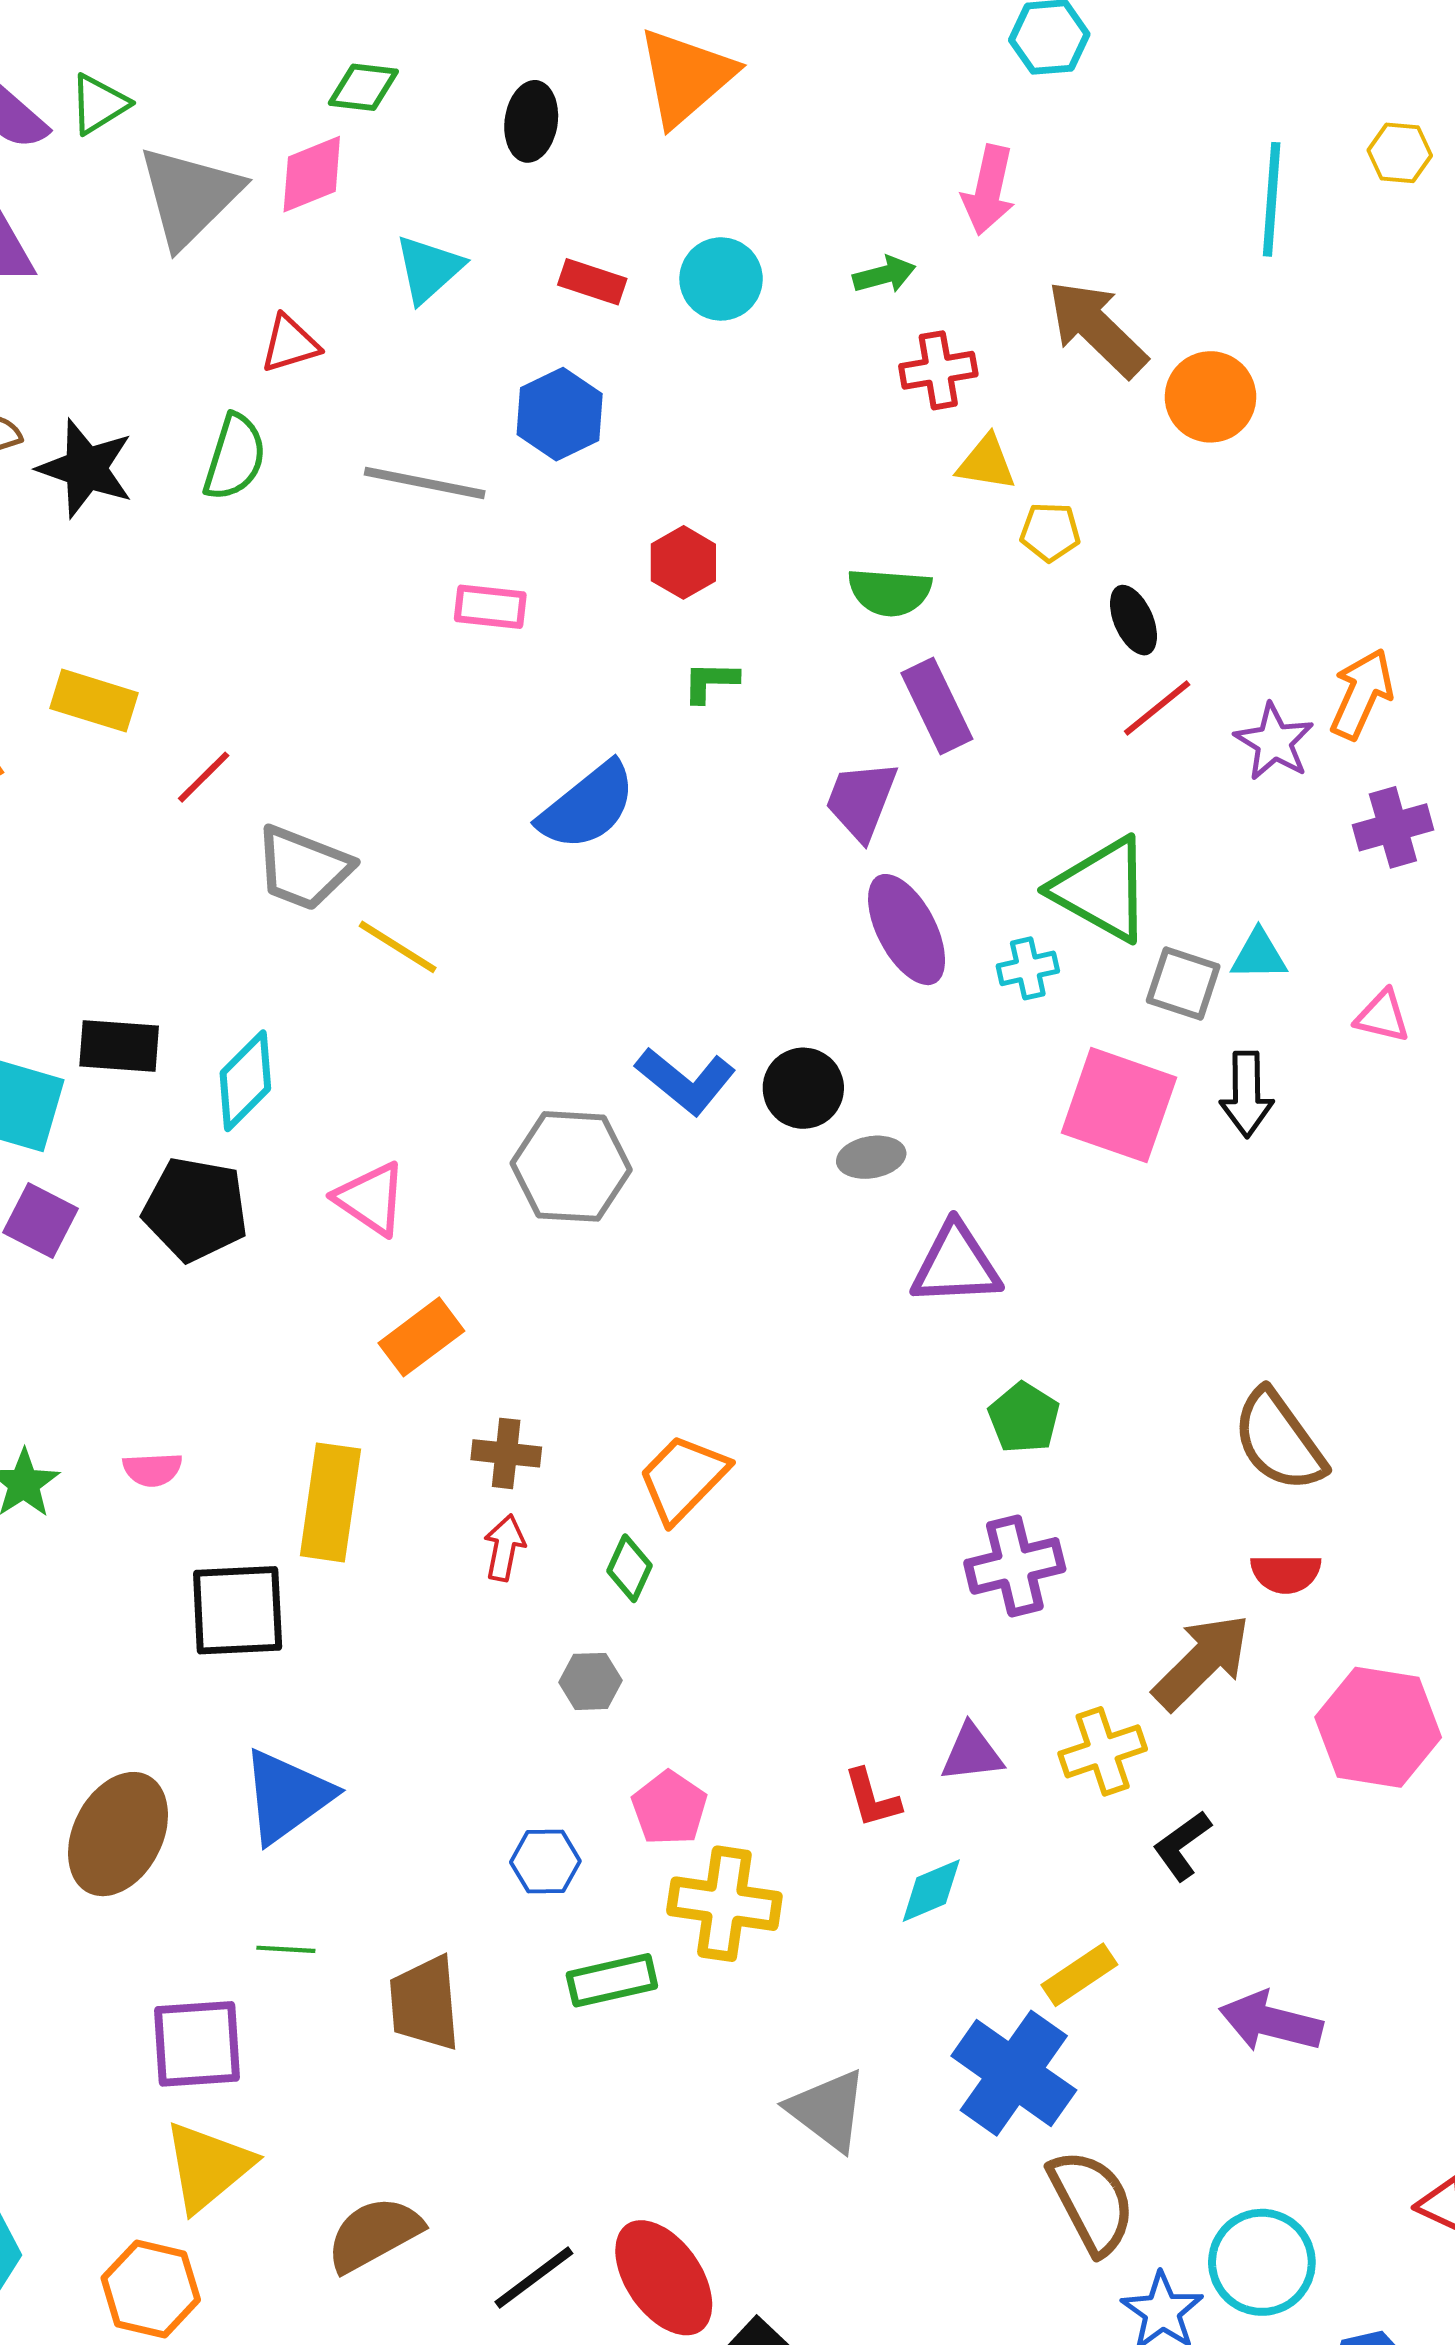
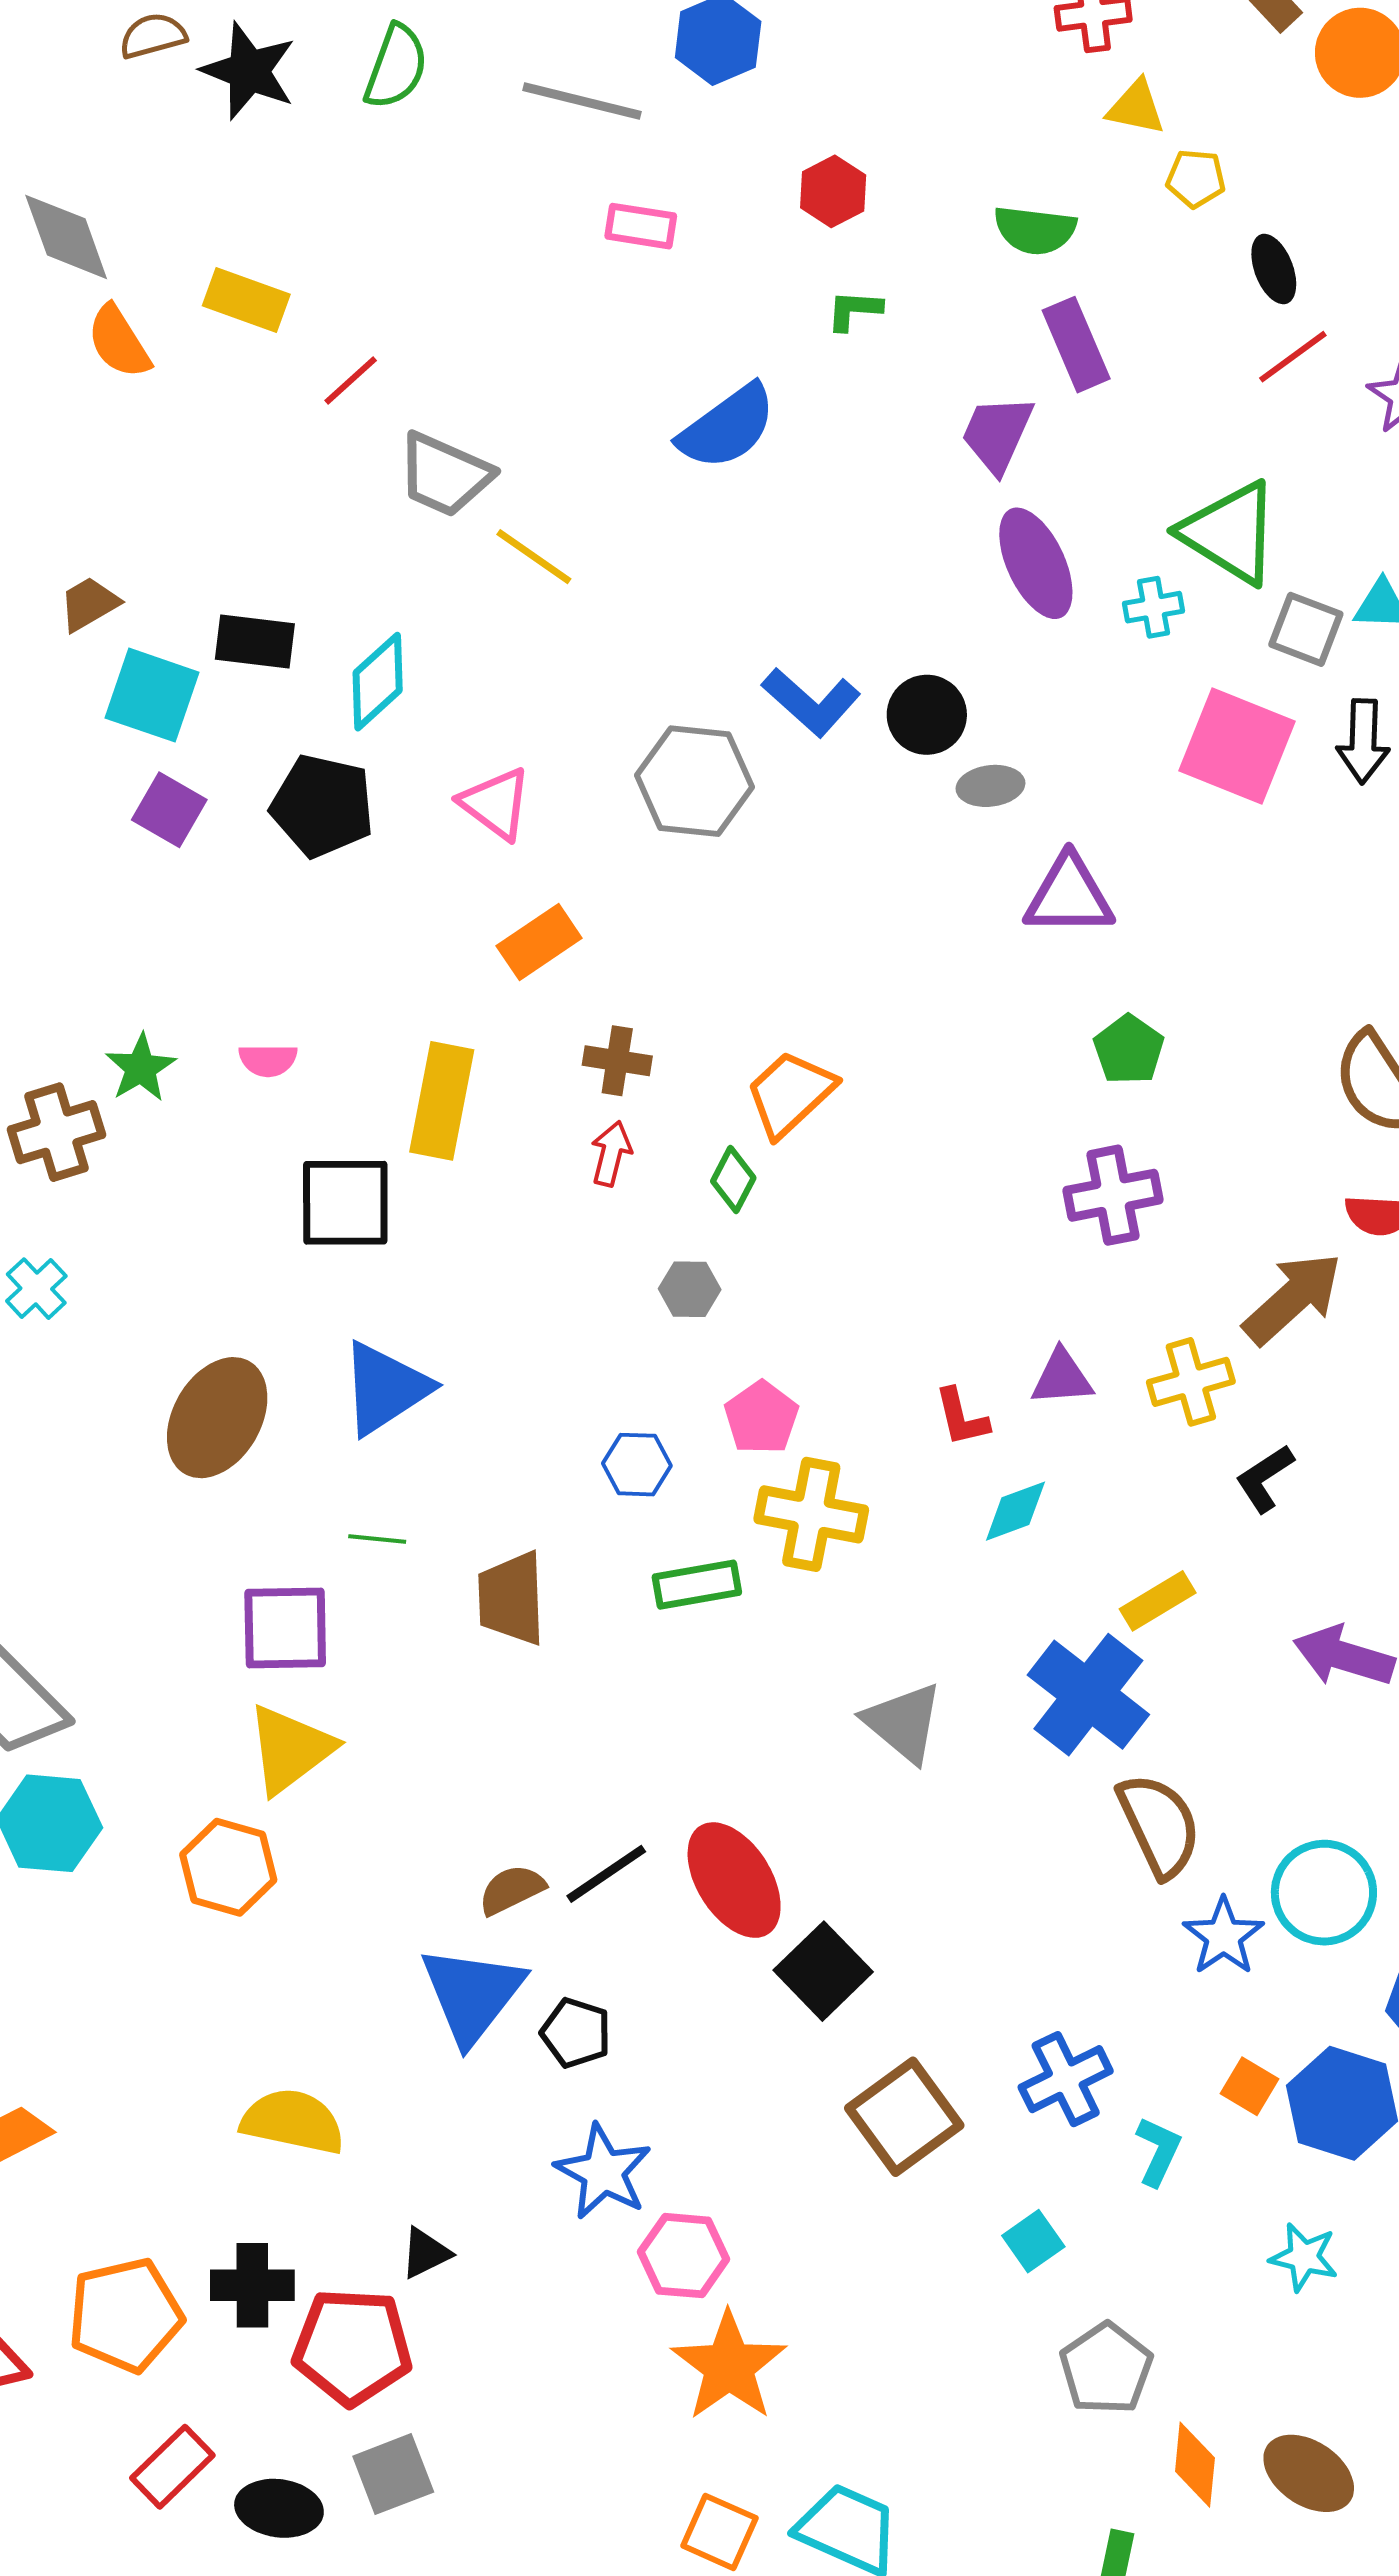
brown semicircle: (374, 2234) -> (512, 1890), moved, size x0.7

